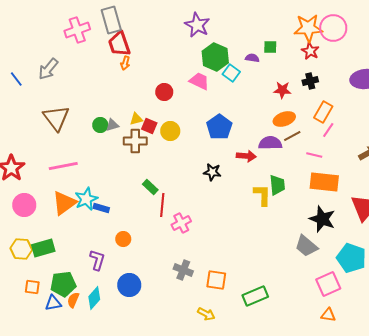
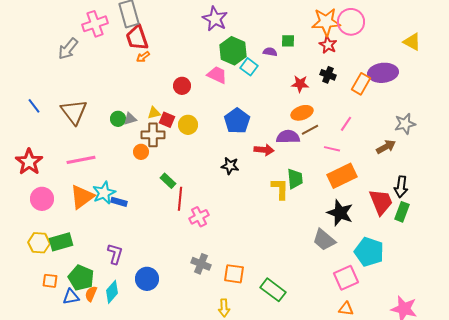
orange arrow: (125, 63) -> (143, 57), turned 40
gray arrow: (48, 69) -> (68, 49), moved
blue line: (16, 79) -> (34, 106), moved
black cross: (310, 81) -> (328, 75), turned 35
orange rectangle: (323, 112) -> (361, 84), moved
orange rectangle: (324, 182) -> (342, 176), turned -32
orange circle: (123, 239) -> (141, 152), moved
green pentagon: (63, 284) -> (81, 278), turned 30
green rectangle: (255, 296) -> (273, 290), turned 60
yellow arrow: (206, 314) -> (224, 308), turned 60

